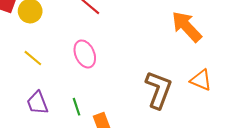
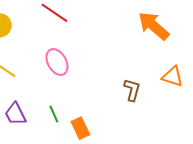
brown L-shape: (159, 90) -> (132, 90), size x0.6

